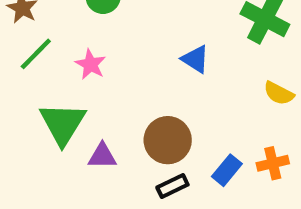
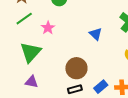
purple triangle: (102, 156) -> (32, 82), moved

